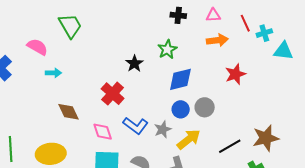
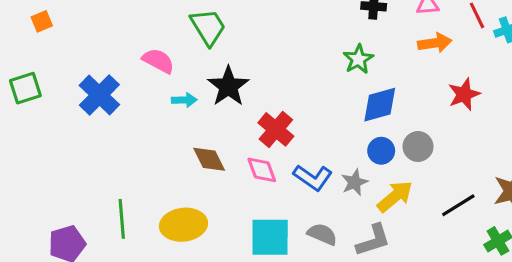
black star: (134, 64) -> (228, 86), moved, size x1.5
pink diamond: (103, 132) -> (262, 170), moved

